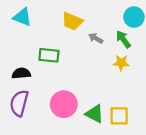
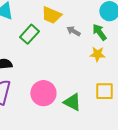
green rectangle: (49, 55) -> (29, 34), moved, turned -54
yellow square: (119, 116) -> (104, 91), moved

